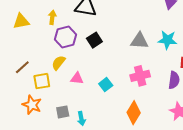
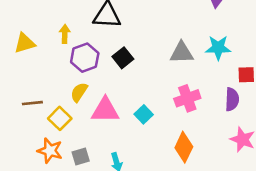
brown line: (22, 67) -> (32, 103), turned 42
pink triangle: (77, 78) -> (105, 110), size x1.6
yellow square: (42, 81) -> (60, 118), turned -30
gray square: (63, 112) -> (81, 156), moved

